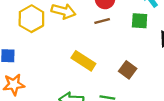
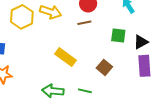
green square: (140, 21) -> (118, 35), moved

